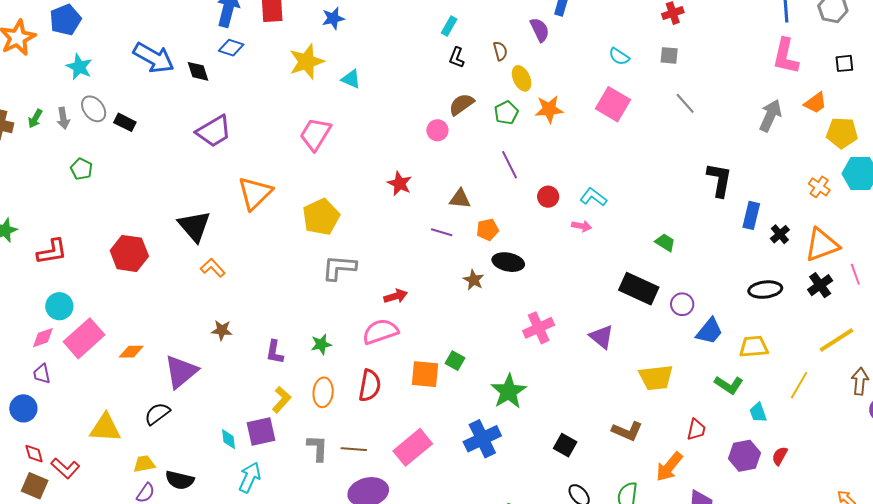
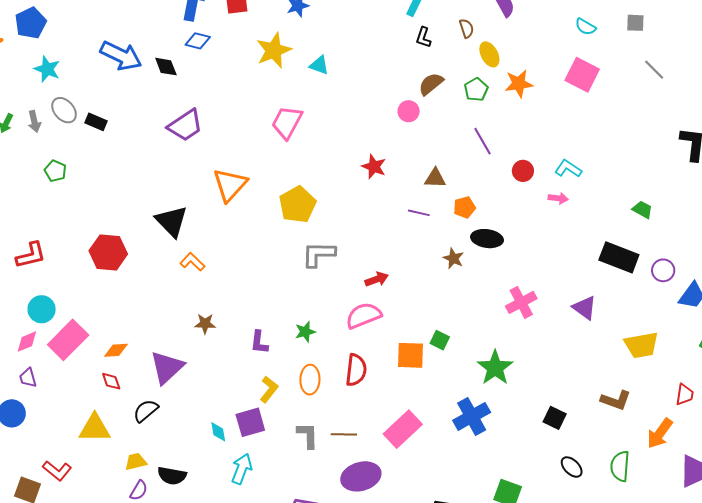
red diamond: (34, 454) -> (111, 381), moved

